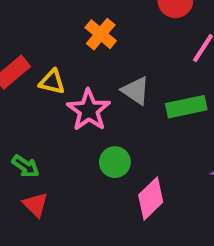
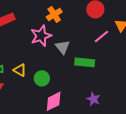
yellow triangle: (52, 82) -> (20, 70), moved
pink star: (89, 110) -> (41, 36), moved

